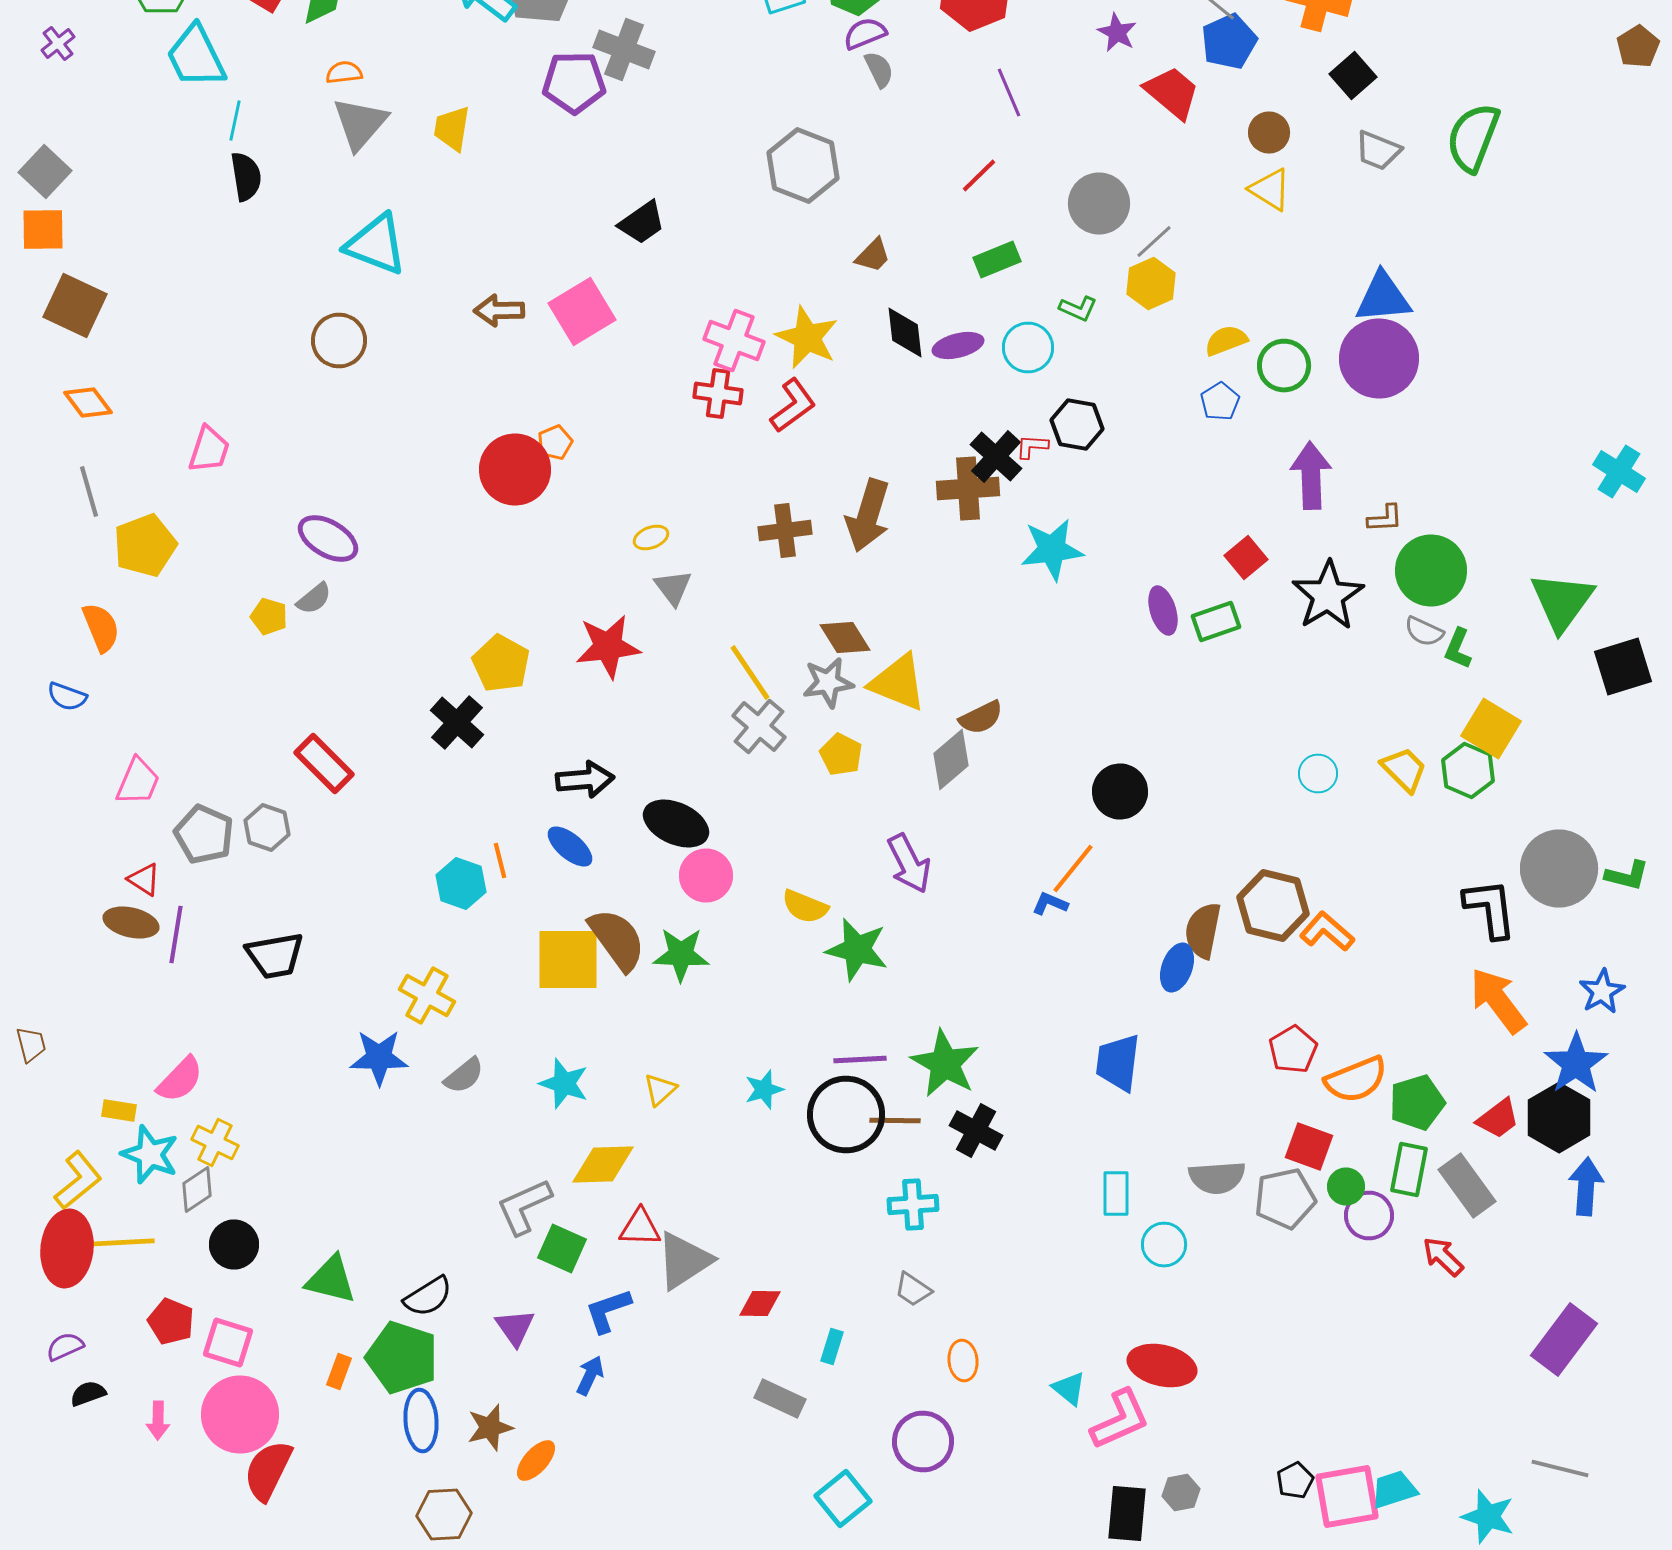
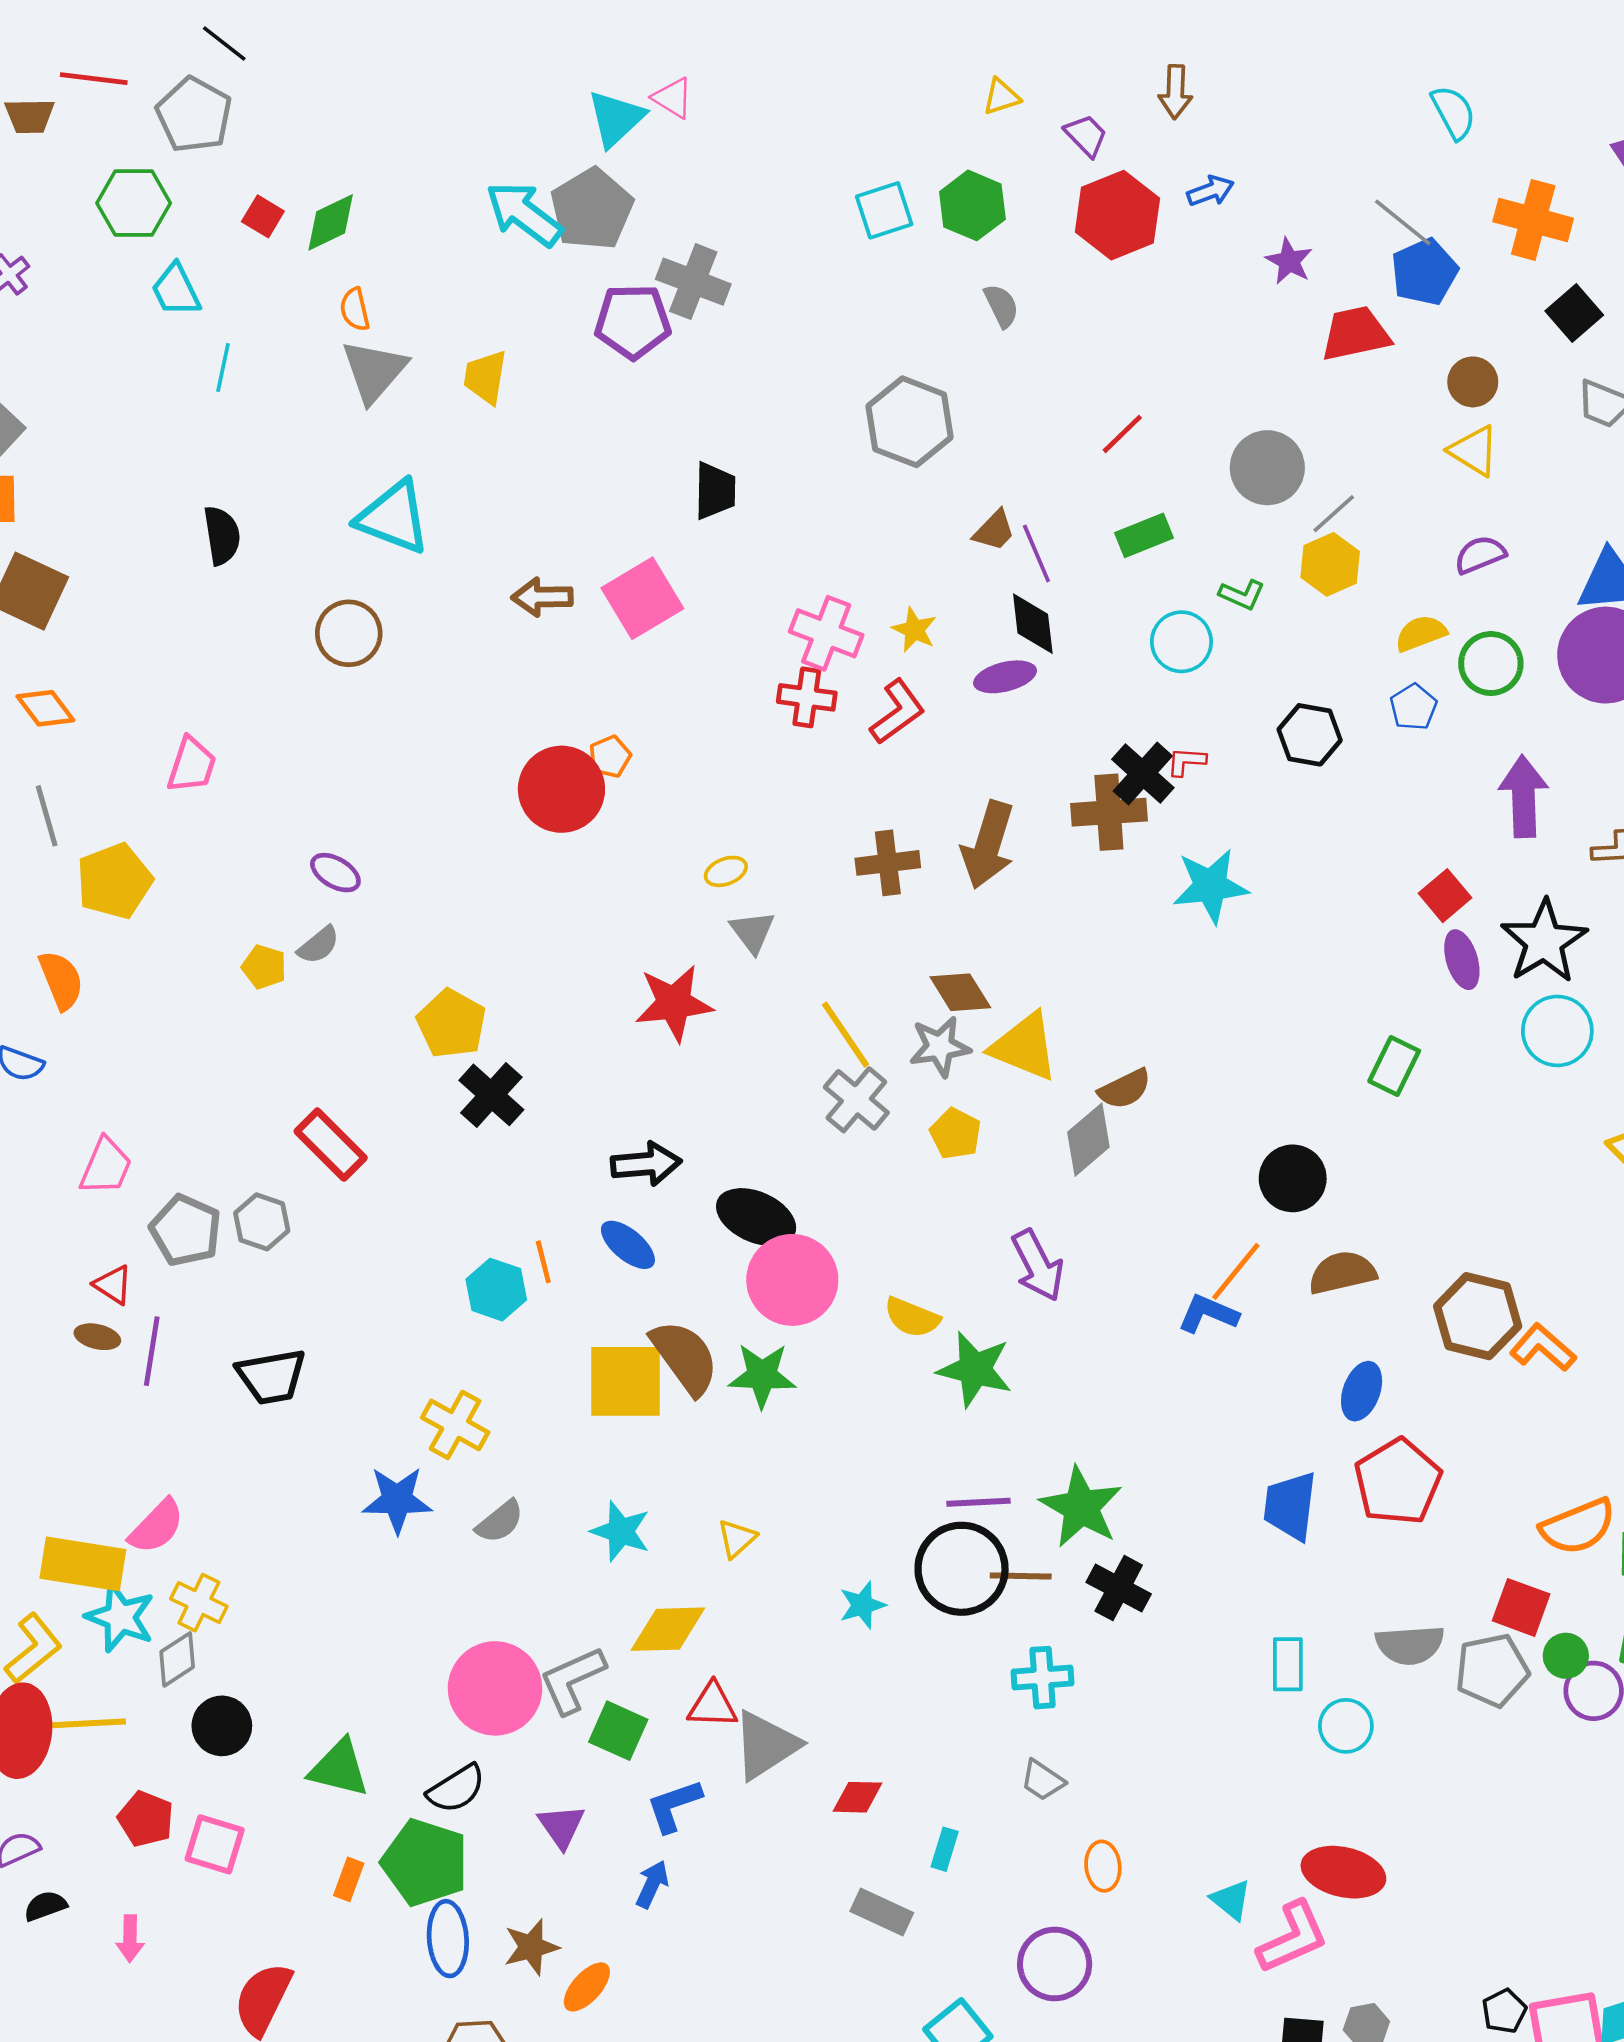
purple semicircle: (865, 34) -> (1480, 555), moved
cyan trapezoid: (196, 56) -> (176, 290), size x0.7
orange semicircle: (344, 72) -> (355, 309), turned -96
purple line: (1009, 92) -> (1036, 554), moved
red trapezoid: (1172, 92) -> (1356, 334), turned -52
black semicircle: (246, 176) -> (222, 535), moved
black trapezoid: (642, 222) -> (715, 491), turned -54
yellow star: (807, 338) -> (914, 630), size x0.6
purple ellipse: (958, 346) -> (1005, 677), moved
black hexagon: (1077, 424) -> (1310, 735), moved
purple ellipse: (328, 538) -> (335, 873), size x0.7
purple ellipse: (1163, 610) -> (1462, 960), moved
green rectangle: (1216, 622) -> (1394, 1066), moved, turned -45
yellow pentagon: (501, 664) -> (451, 1024), moved
cyan circle: (1318, 774) -> (1557, 1031), moved, size x1.5
pink circle: (706, 876) -> (792, 1280), size x1.4
blue L-shape: (1050, 904) -> (1208, 1314), size x1.4
brown ellipse: (131, 922) -> (97, 1337), size x0.7
brown semicircle: (1203, 930) -> (1342, 1273), moved, turned 66
red pentagon: (1293, 1050) -> (1398, 1482), moved, size x1.5
cyan star: (764, 1090) -> (862, 1605), moved
yellow rectangle: (119, 1110) -> (83, 1564), size x2.0
pink circle: (240, 1414) -> (495, 1688), moved

